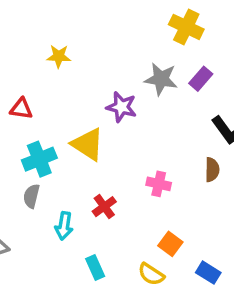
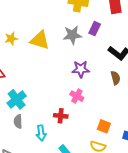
purple star: (121, 107) -> (81, 69), moved
yellow triangle: (88, 144) -> (40, 40), moved
pink cross: (159, 184) -> (77, 96), moved, turned 32
red cross: (104, 207) -> (61, 116), turned -32

